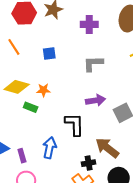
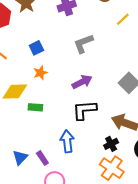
orange star: (43, 90) -> (40, 73), moved
purple arrow: (95, 100) -> (82, 82), moved
black L-shape: (74, 124) -> (84, 110), turned -75

